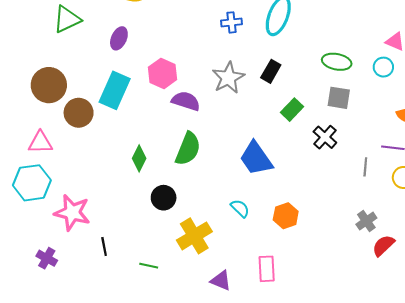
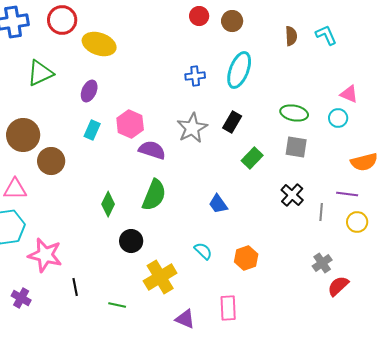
cyan rectangle: (115, 90) -> (92, 130), moved, size x0.6
black cross: (325, 137) -> (292, 195), moved
blue trapezoid: (256, 158) -> (218, 204), size x0.6

